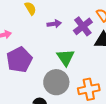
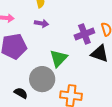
purple arrow: (54, 24) -> (42, 23), moved

